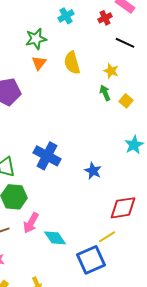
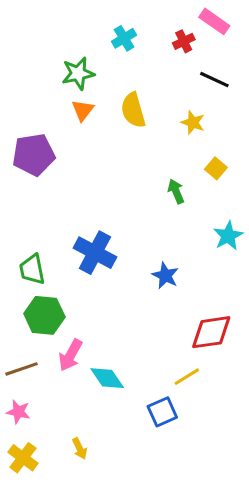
green arrow: (105, 93) -> (176, 191), moved
blue square: (91, 260) -> (162, 412), size x0.7

